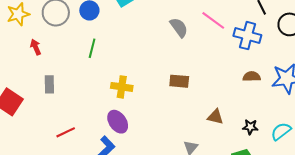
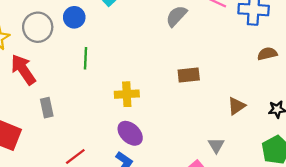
gray semicircle: (179, 28) -> (176, 16), turned -90
red arrow: (36, 47) -> (23, 70), size x1.8
brown triangle: (215, 117) -> (236, 106), turned -36

